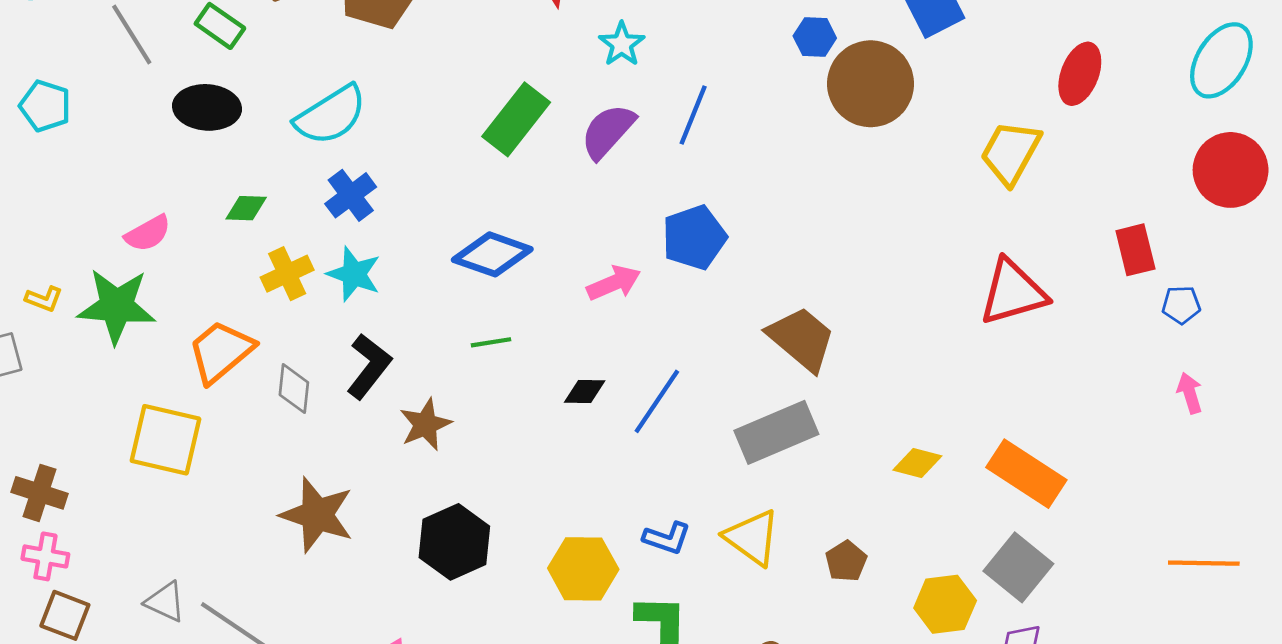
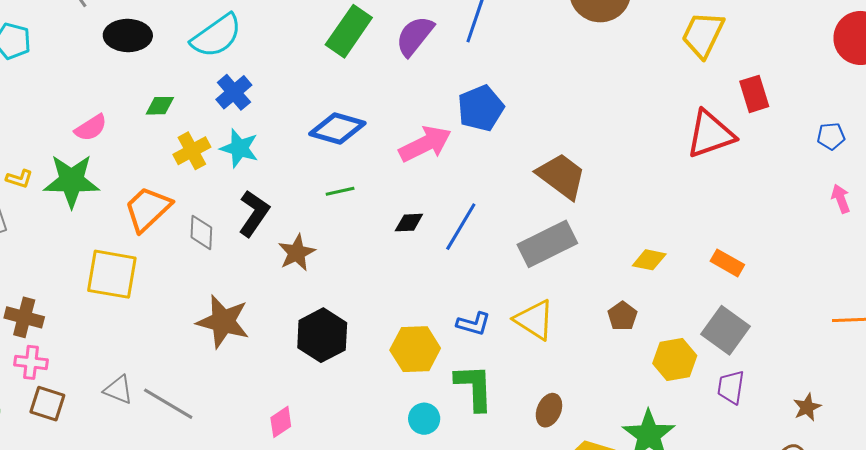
red rectangle: (1135, 250) -> (754, 94), moved
pink arrow: (614, 283) -> (425, 144), size x1.4
orange rectangle: (1026, 474) -> (727, 263), size x0.6
brown pentagon: (846, 561) -> (622, 316), moved

